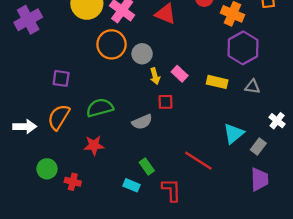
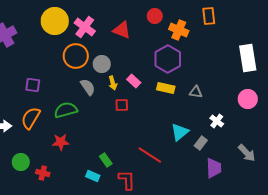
purple hexagon: (243, 48) -> (168, 59), moved
gray semicircle: (142, 122) -> (88, 87), moved, turned -102
purple trapezoid: (259, 179) -> (214, 168), moved

